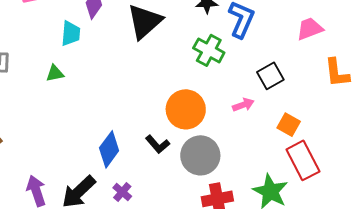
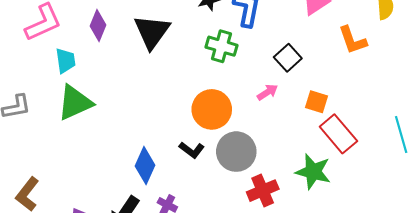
cyan trapezoid: (71, 33) -> (66, 61), moved
green triangle: (55, 73) -> (75, 103), size x2.0

